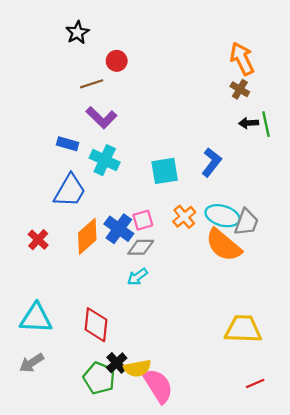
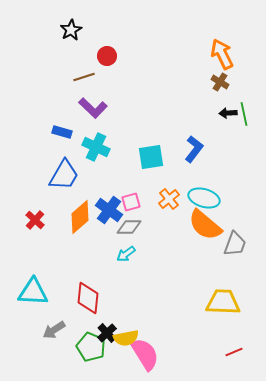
gray trapezoid: (246, 222) -> (235, 244), moved
gray arrow: (32, 363) -> (54, 330), moved

